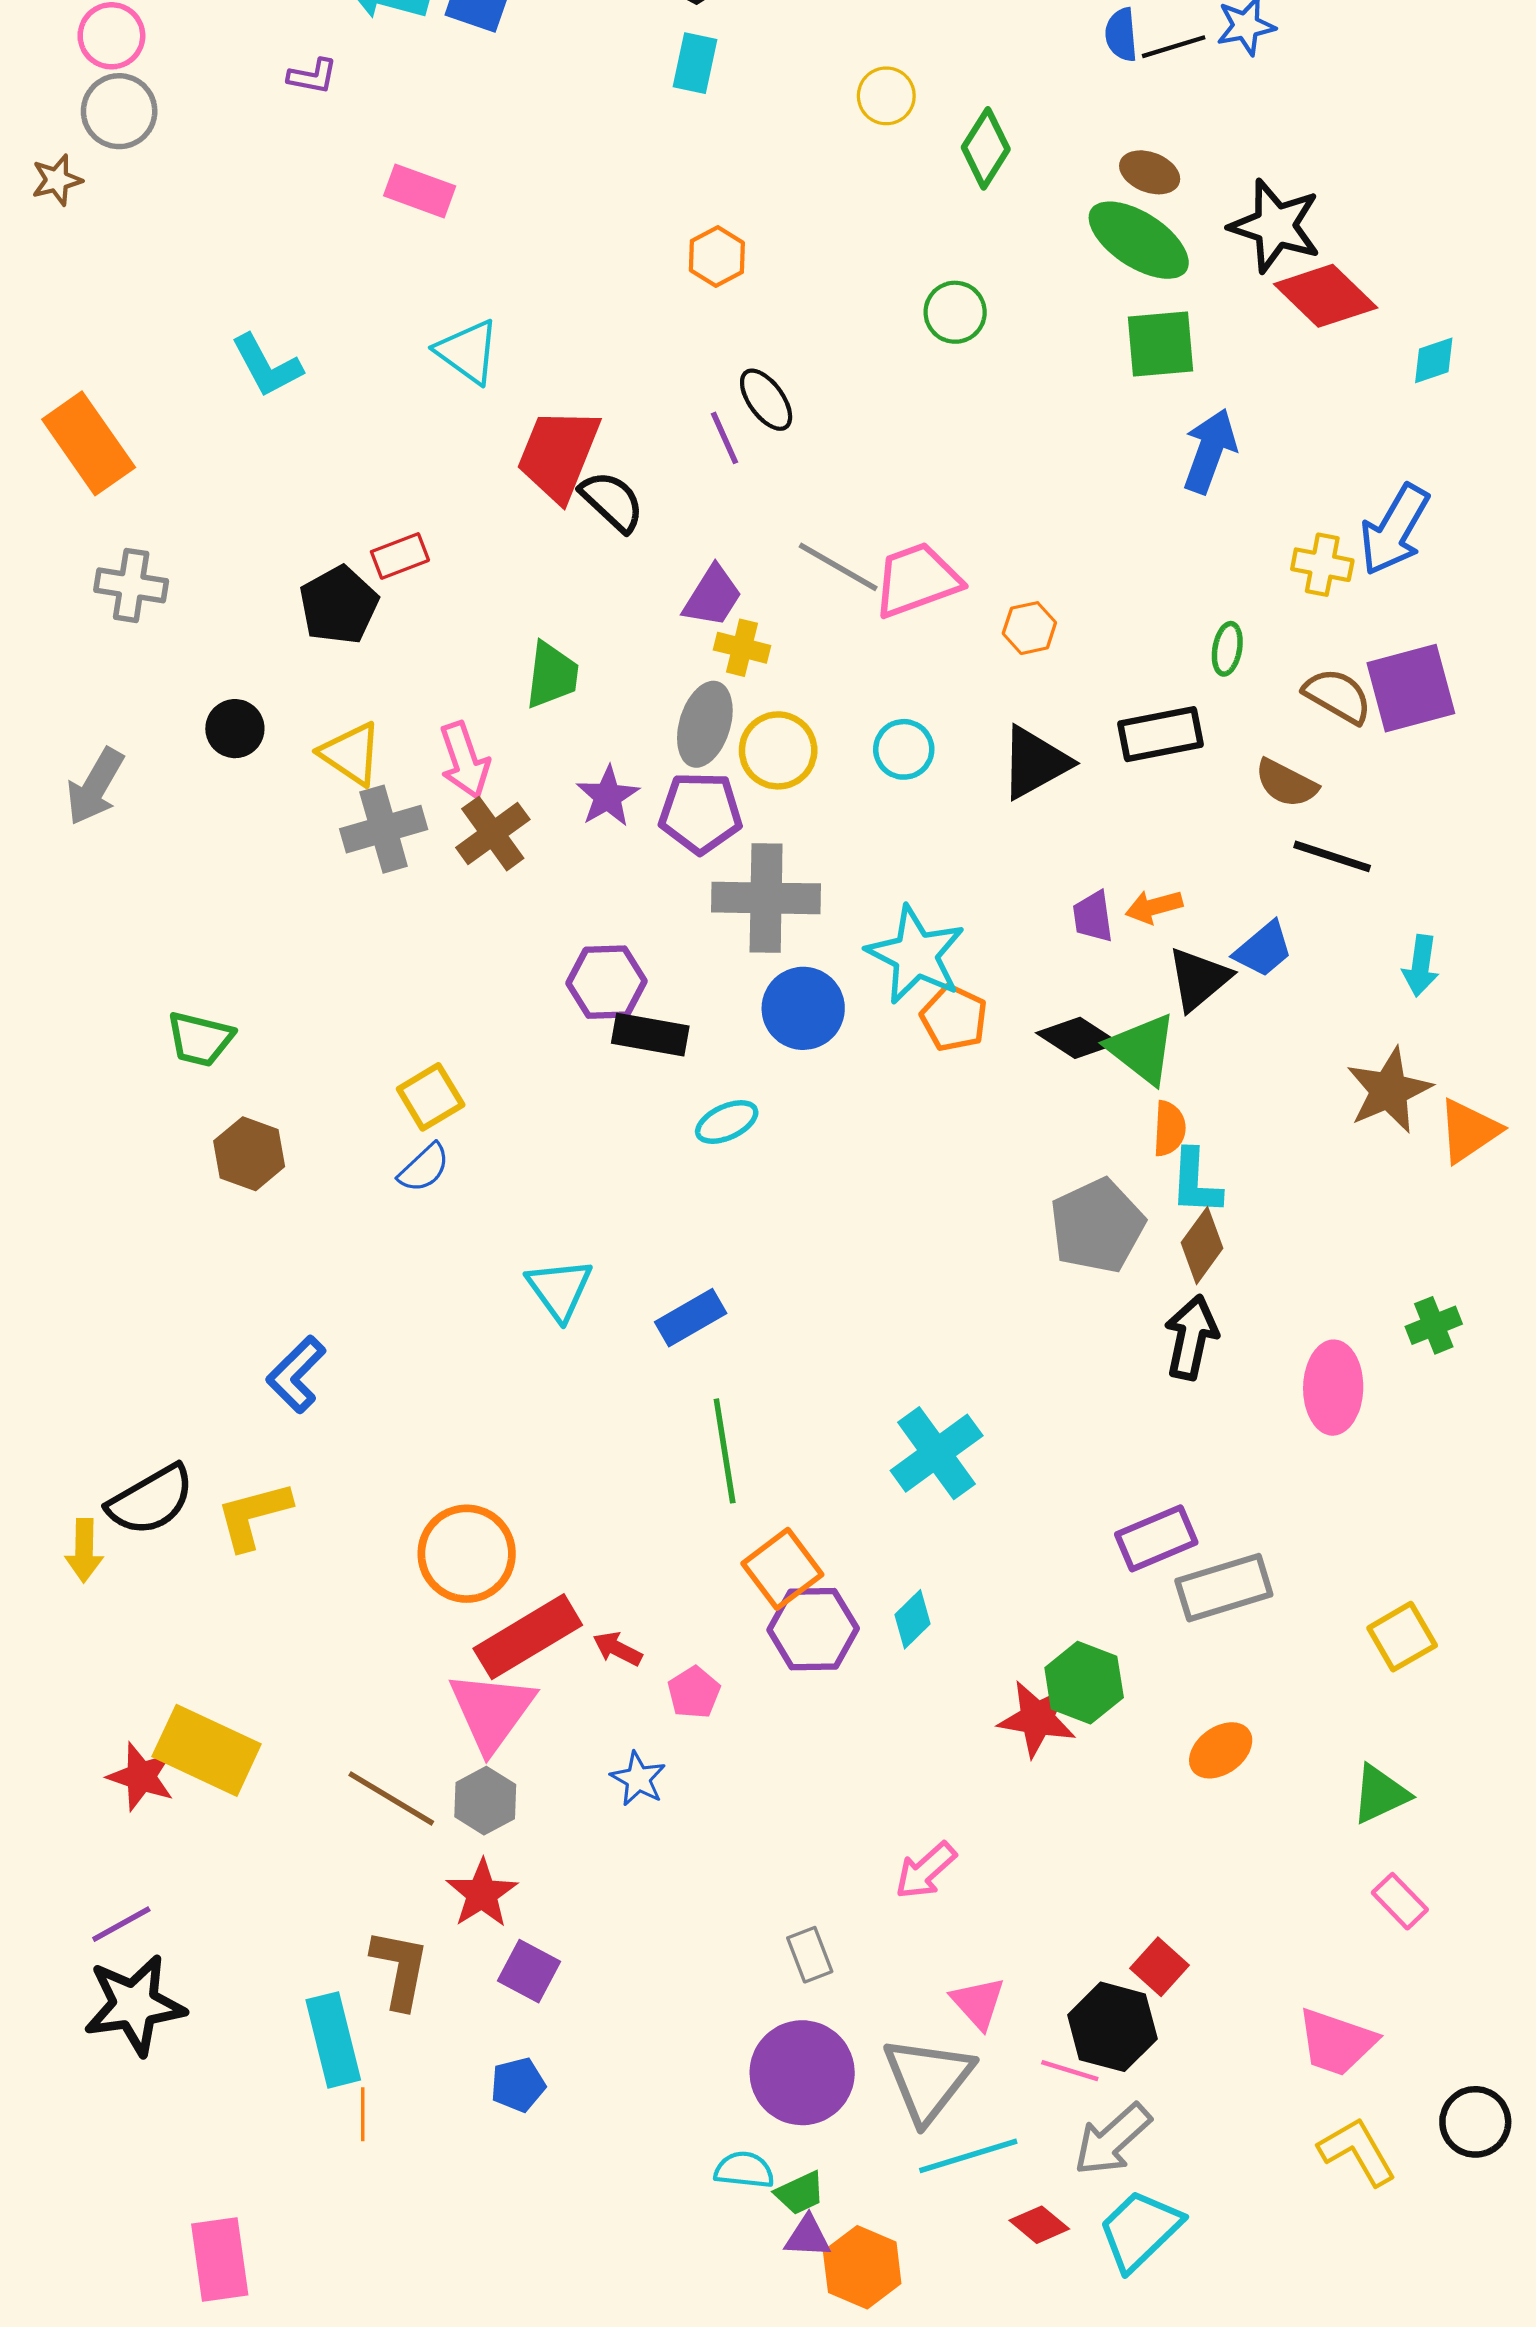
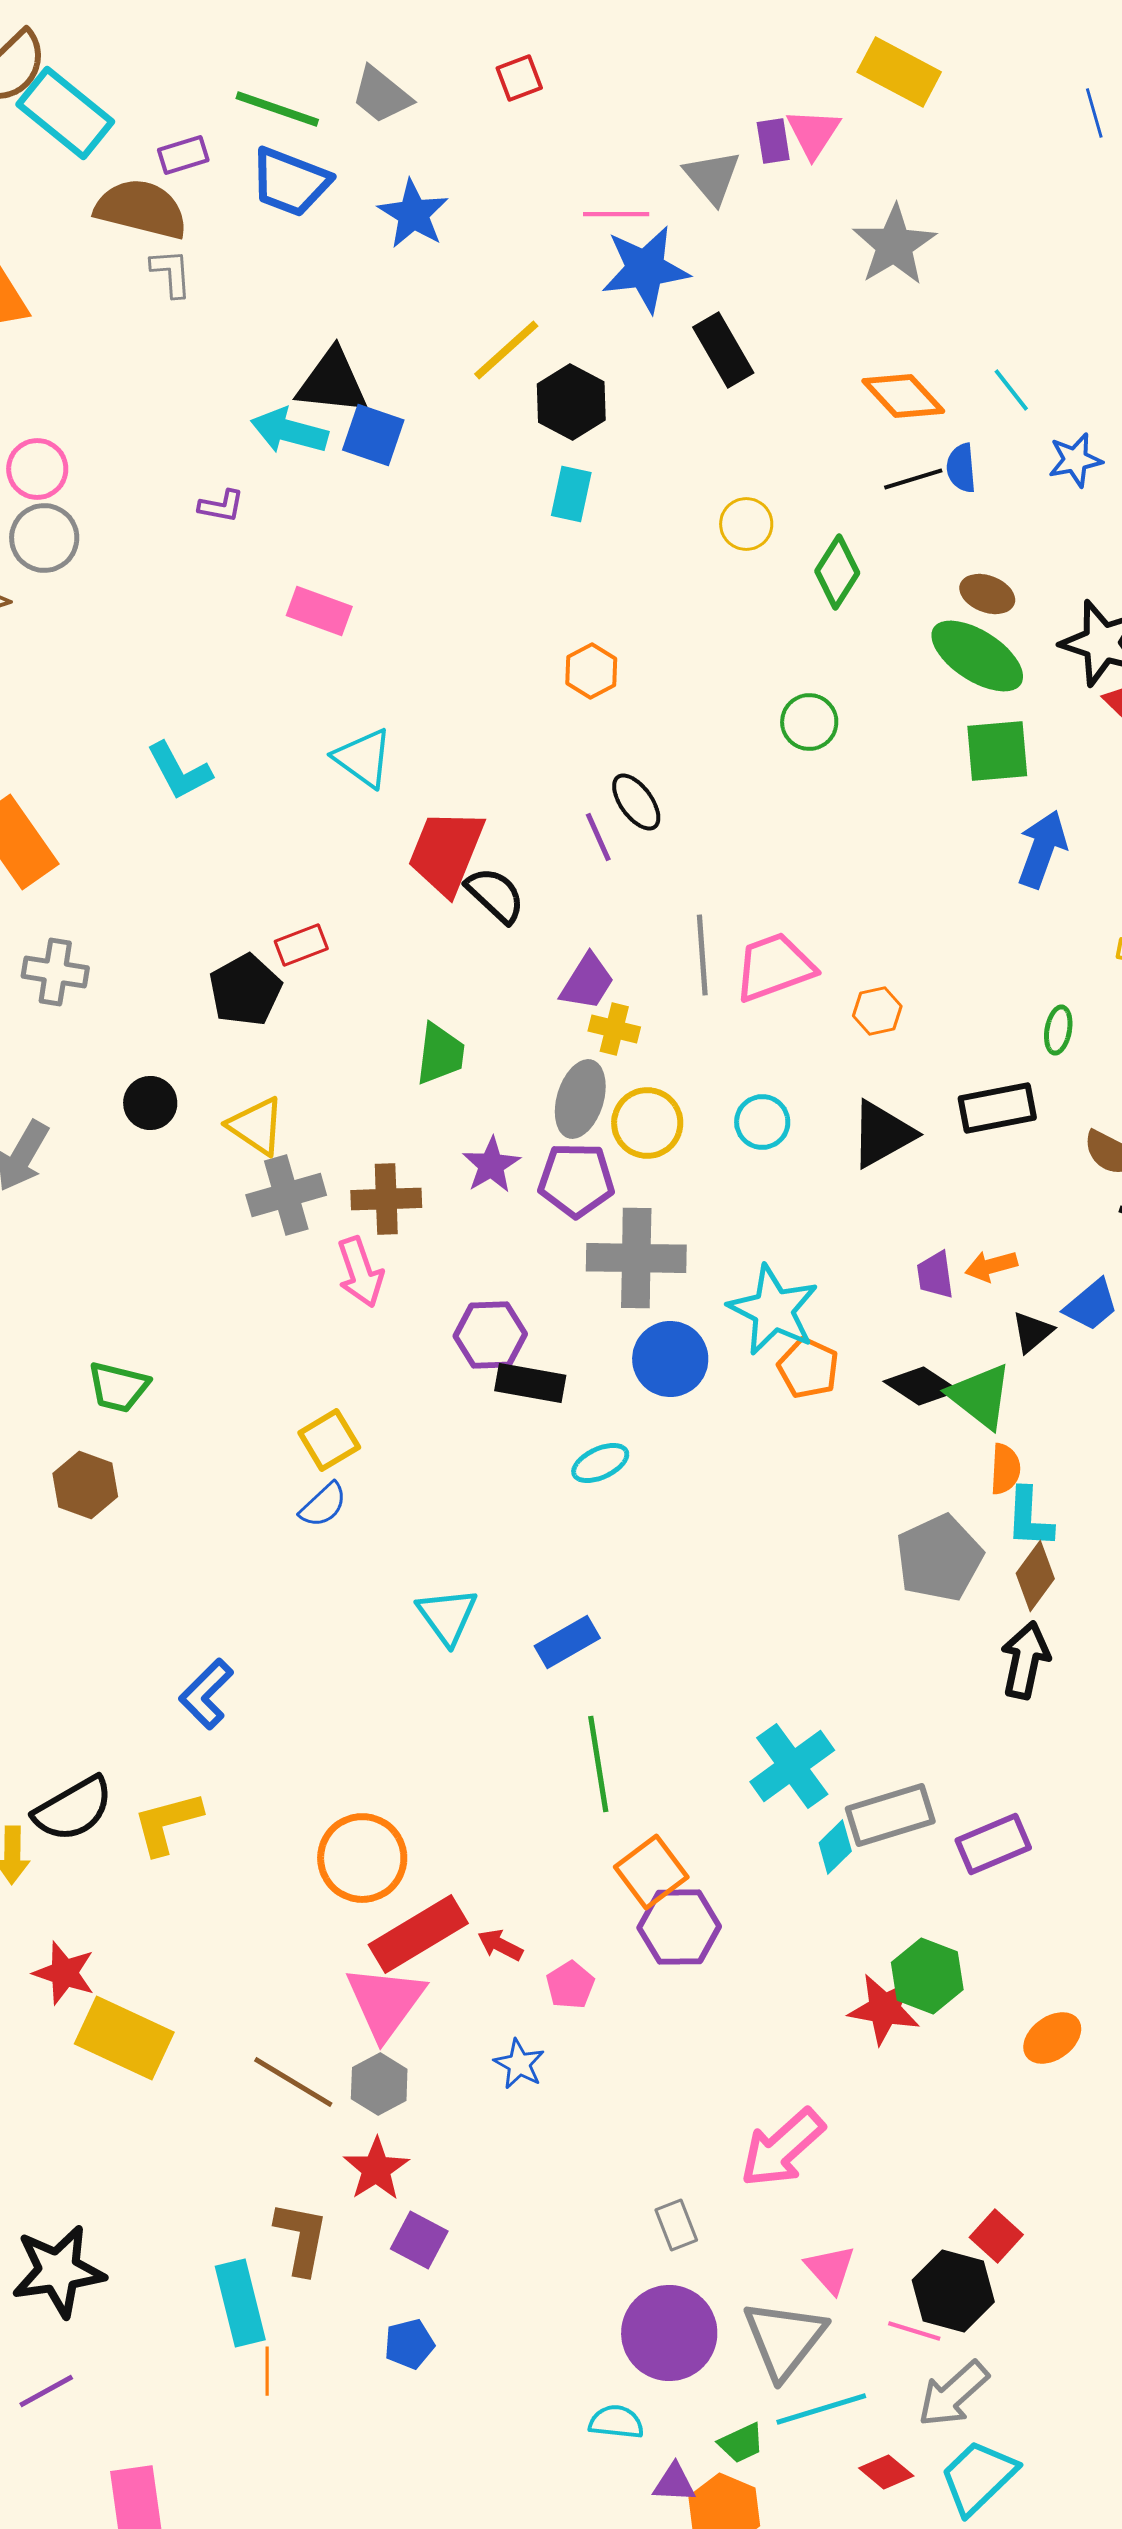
black line: (1174, 47) -> (913, 479), moved
gray line: (838, 567) -> (702, 955), turned 56
pink arrow: (464, 760) -> (360, 1272), moved
brown cross: (493, 834) -> (386, 1199), turned 34
black triangle: (1199, 979) -> (1032, 1332), size x0.7
brown hexagon: (249, 1154) -> (85, 1485), moved
gray rectangle: (1224, 1588) -> (890, 1815), moved
cyan diamond: (912, 1619) -> (835, 1847), moved
red star: (141, 1777) -> (64, 1973), moved
pink arrow: (926, 1871) -> (782, 2148), size x1.5
purple line: (121, 1924) -> (46, 2391), moved
green trapezoid: (800, 2193) -> (741, 2443), moved

